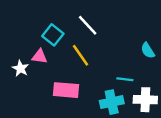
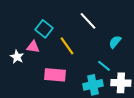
white line: (88, 25) -> (88, 21), moved
cyan semicircle: (148, 50) -> (115, 42), moved, turned 72
cyan line: (125, 79) -> (104, 66), turned 32

